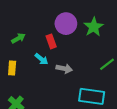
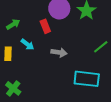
cyan arrow: (41, 59) -> (27, 44), moved

